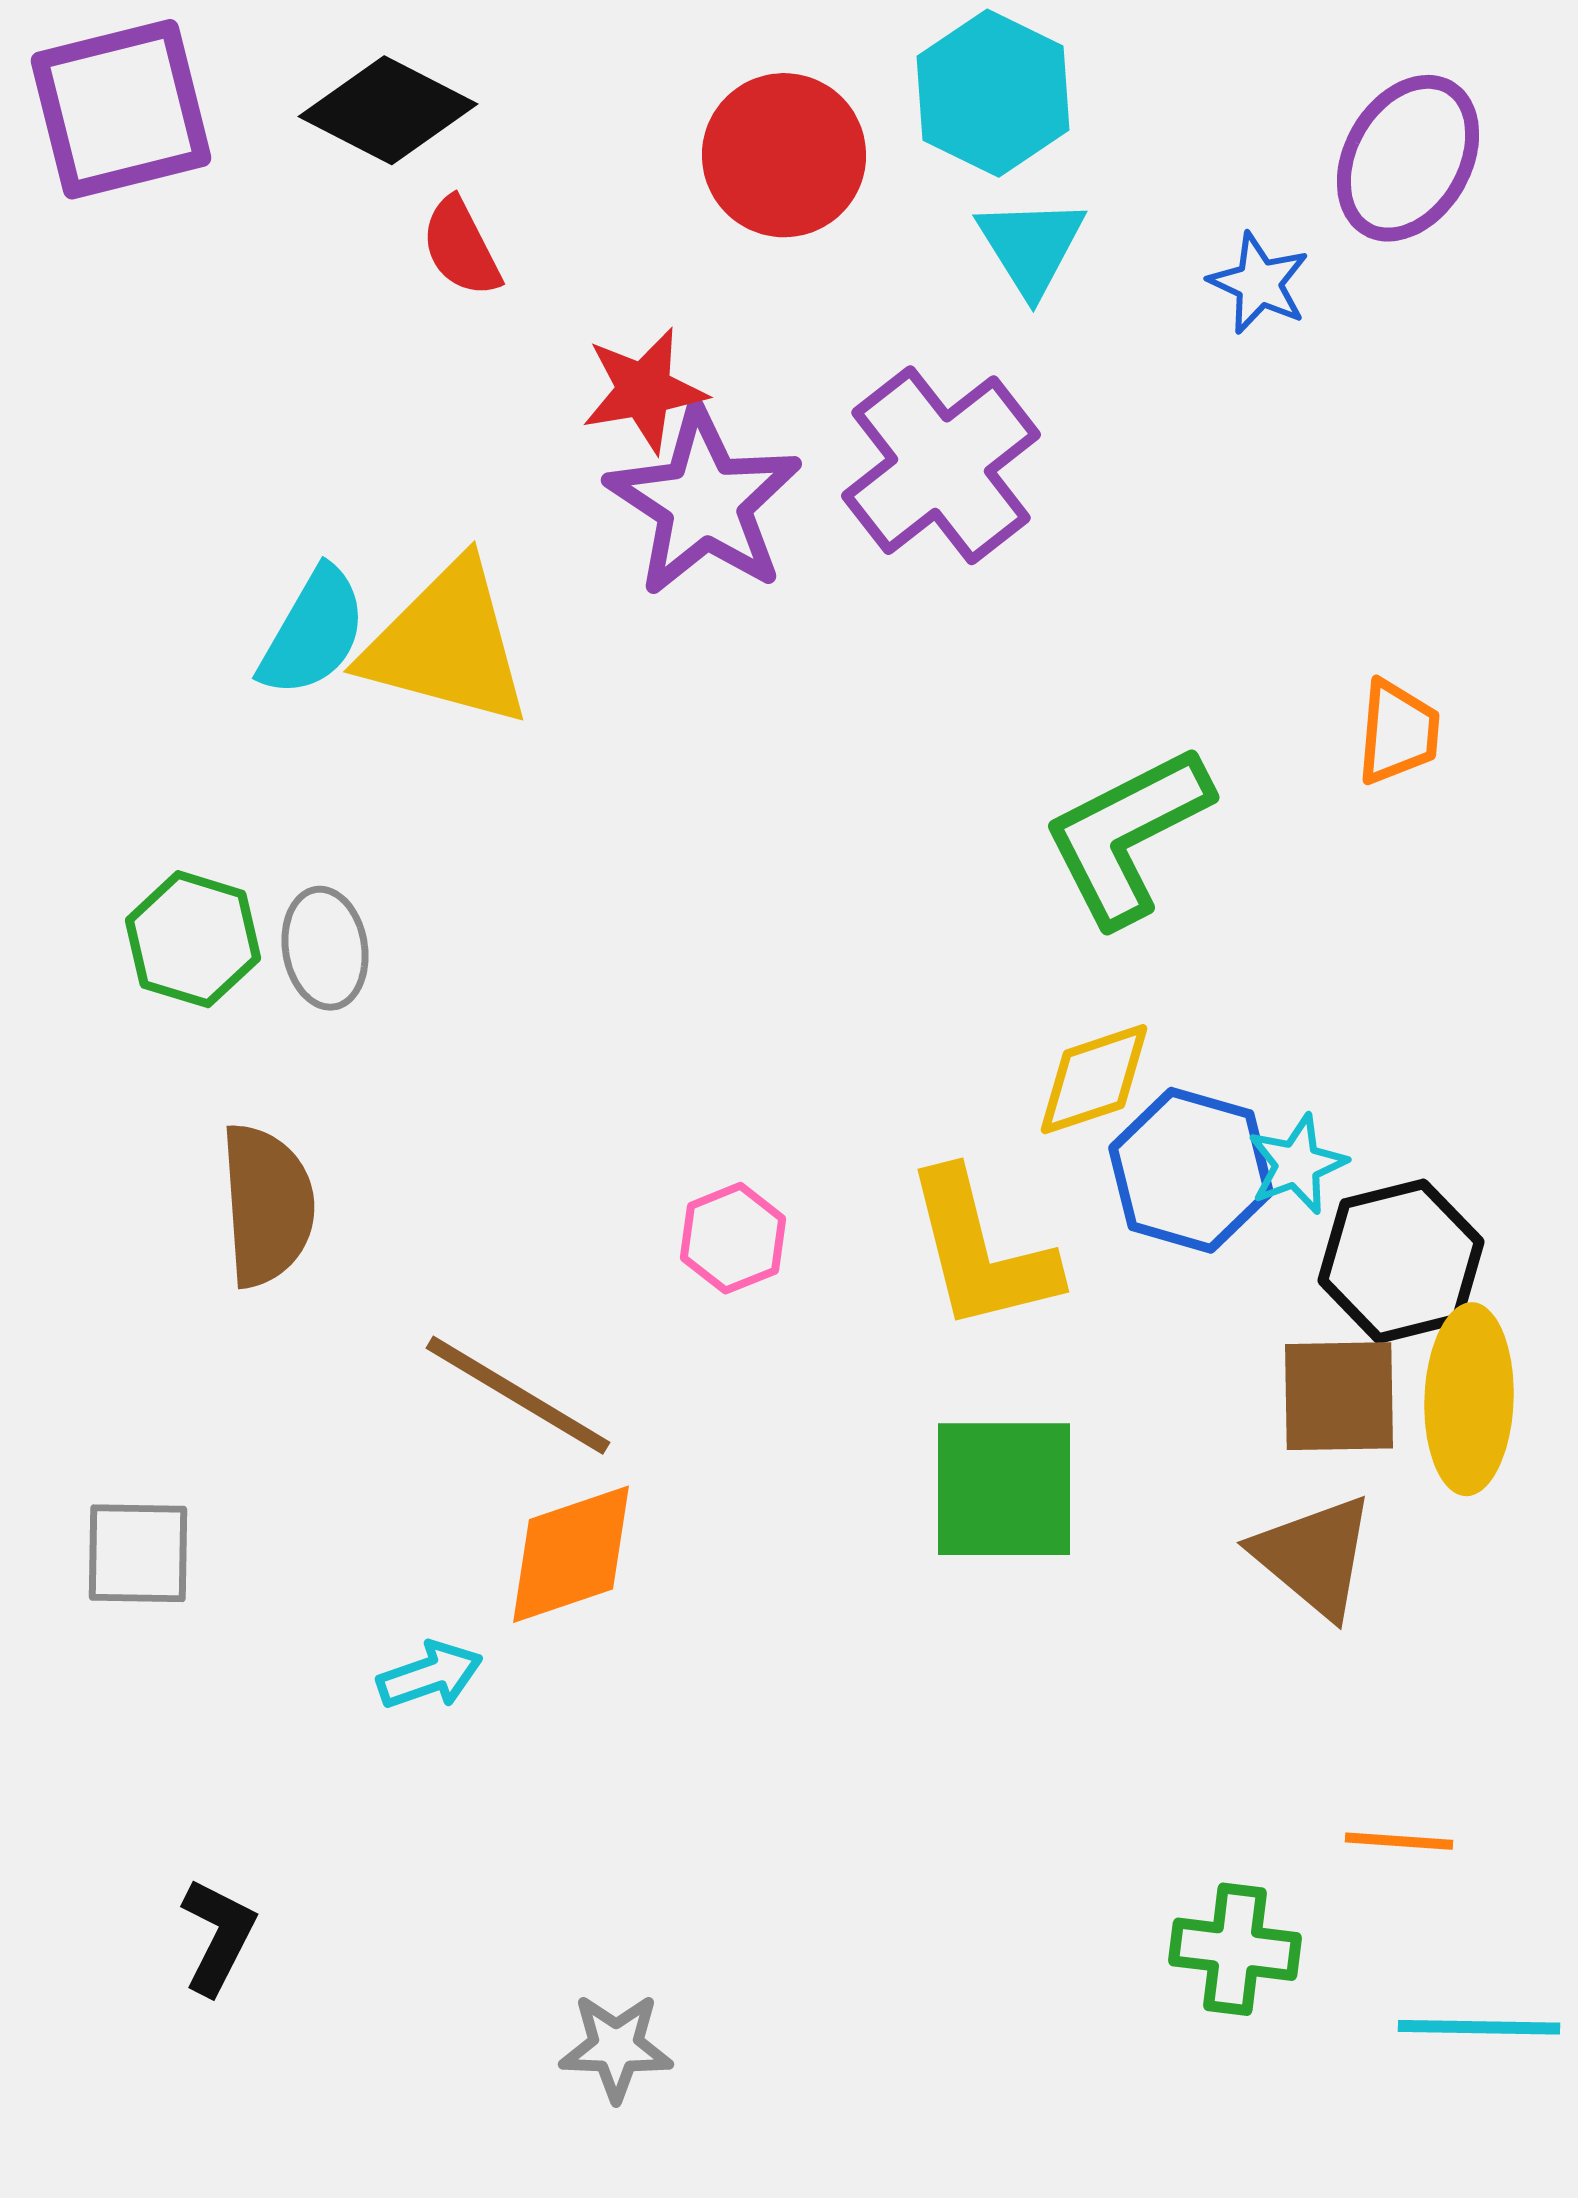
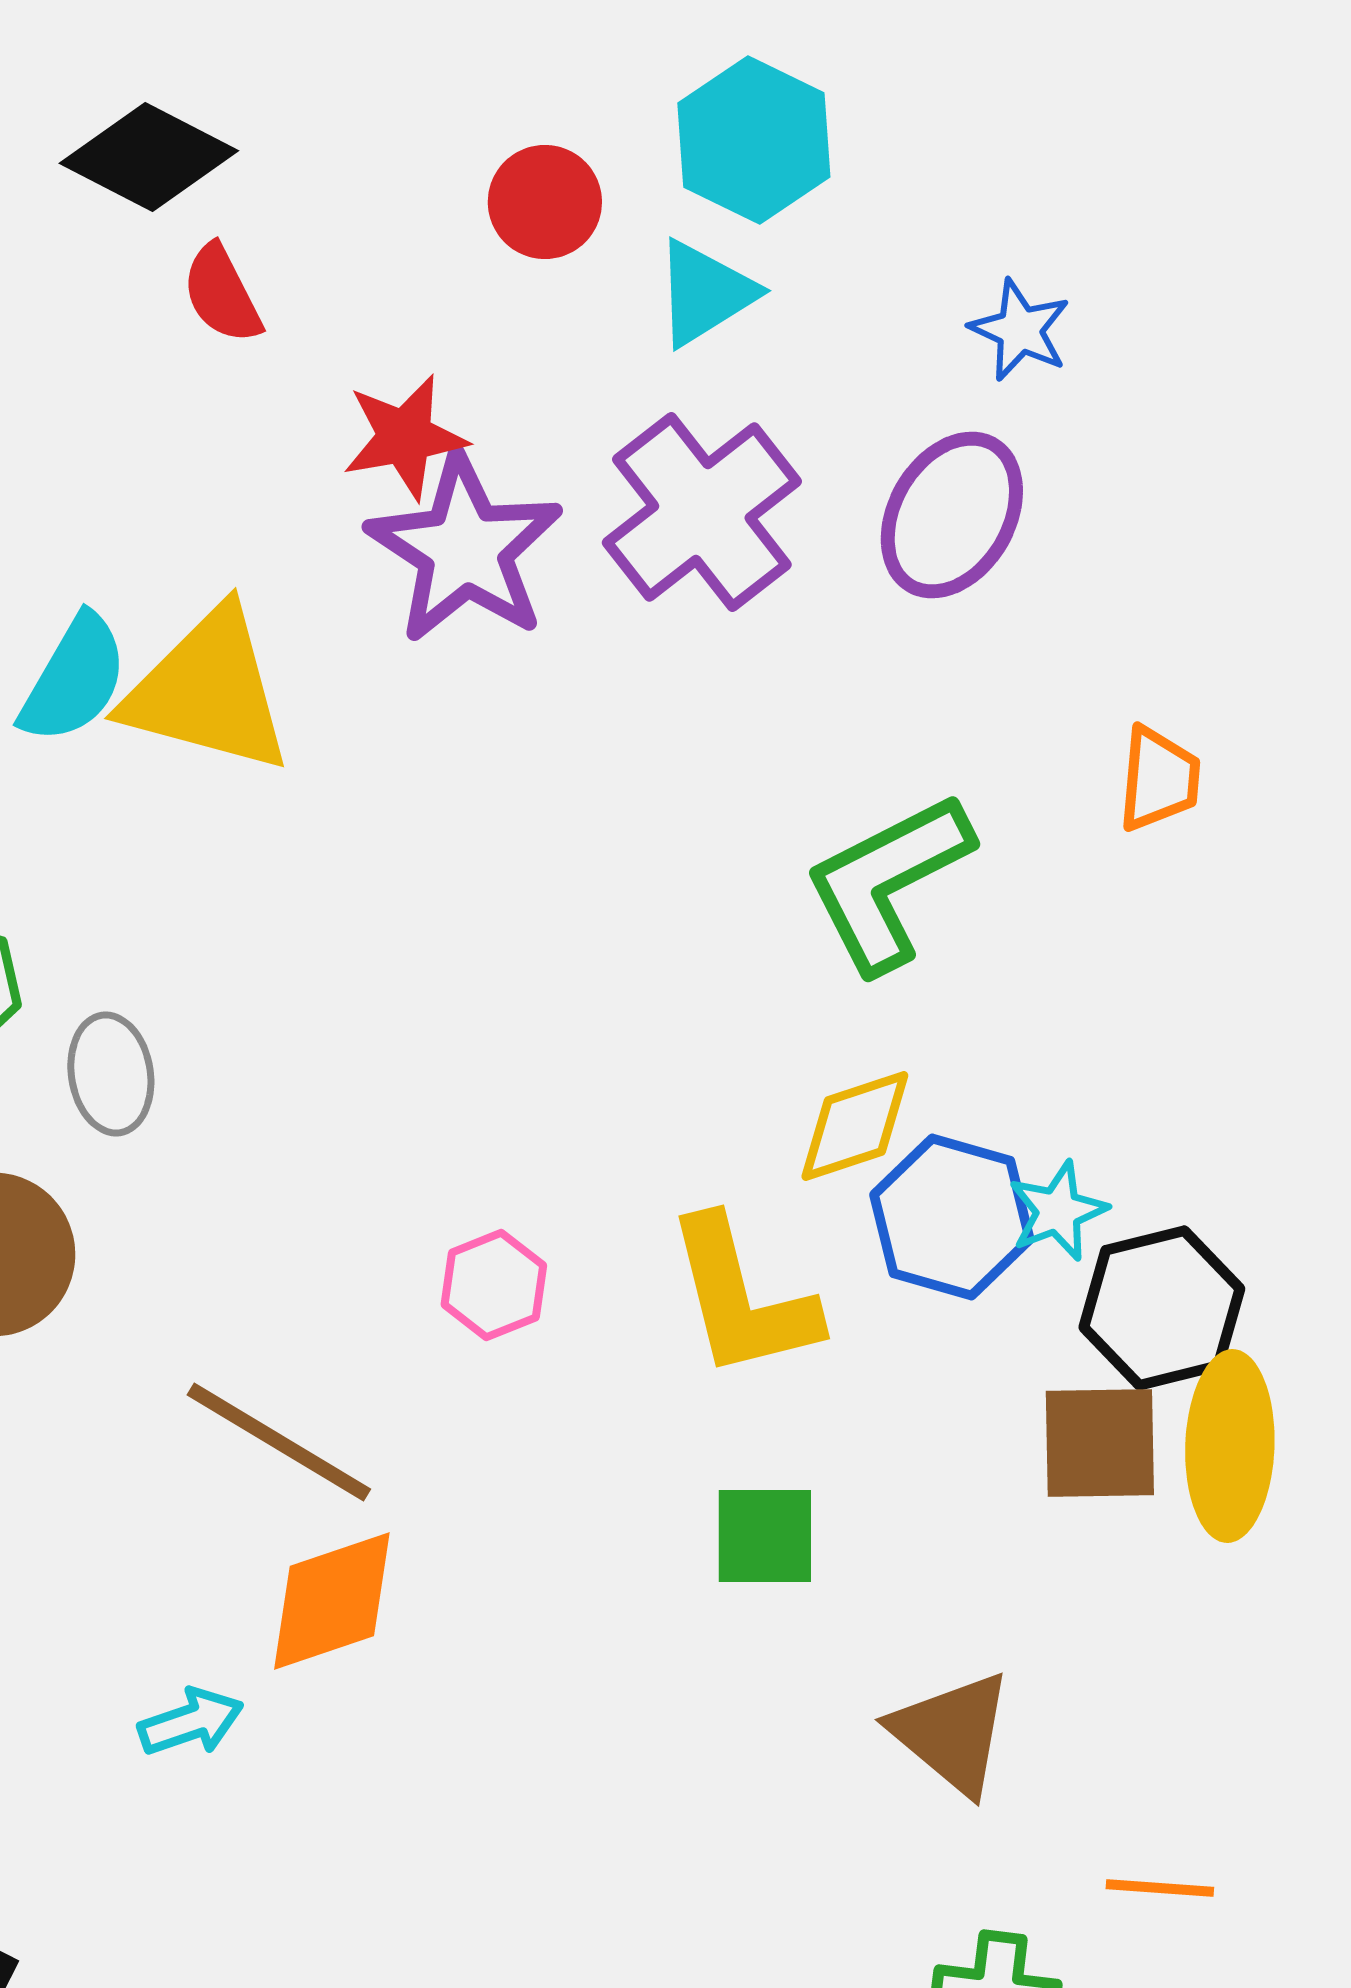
red circle: (784, 155) -> (545, 202), size x0.7
purple ellipse: (1408, 158) -> (952, 515), moved
cyan triangle: (1031, 246) -> (705, 293), moved, turned 30
gray ellipse: (325, 948) -> (111, 1074), moved
green square: (1004, 1489) -> (765, 1536), size x0.7
brown triangle: (1314, 1556) -> (952, 1733), moved

